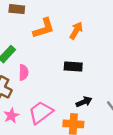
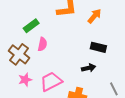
black rectangle: (73, 67) -> (98, 47), moved
black arrow: (84, 102) -> (89, 68), moved

